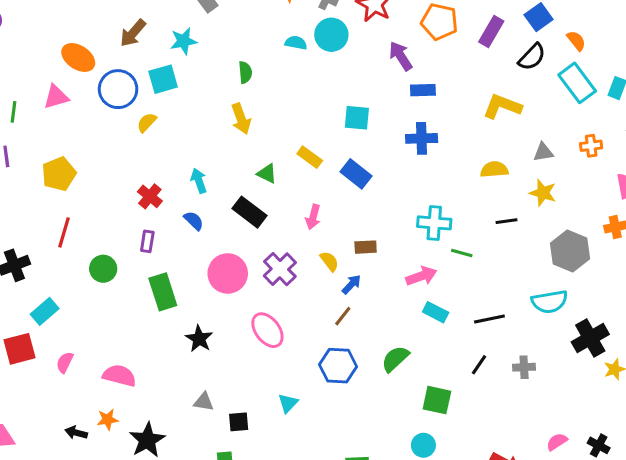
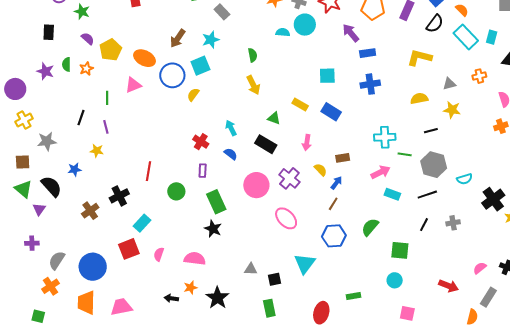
yellow pentagon: (59, 174) -> (111, 50), moved
gray hexagon: (570, 251) -> (434, 165), moved
cyan semicircle: (550, 302) -> (464, 179), size x0.7
black star: (199, 339) -> (213, 229), moved
cyan triangle: (288, 403) -> (305, 264), size x1.6

